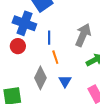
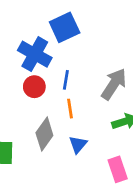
red circle: (18, 46) -> (34, 87), moved

